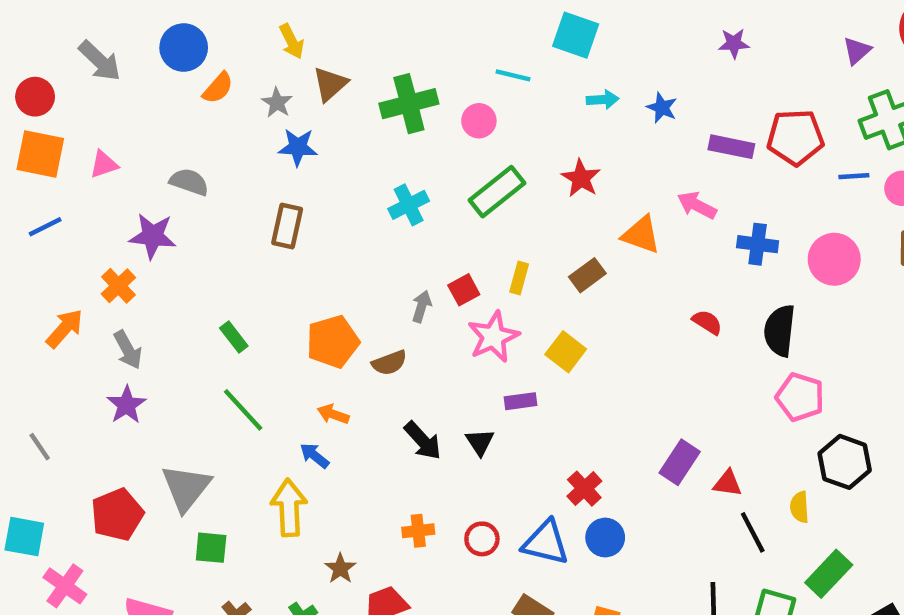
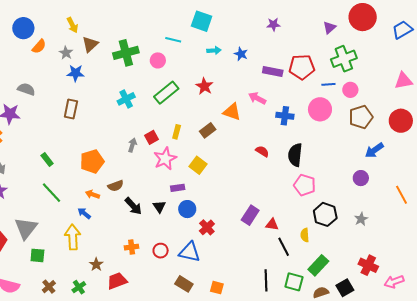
pink circle: (834, 259) -> (320, 109), moved
brown semicircle: (389, 363) -> (116, 186), moved
blue circle: (605, 538) -> (187, 209), moved

